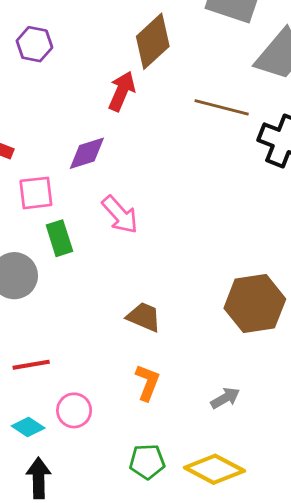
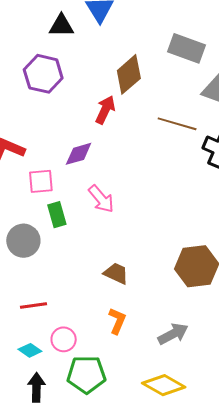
purple hexagon: (34, 44) -> (43, 74), size x1.5
gray arrow: (225, 398) -> (173, 334), size x1.4
green pentagon: (147, 462) -> (86, 374), moved, size x1.5

